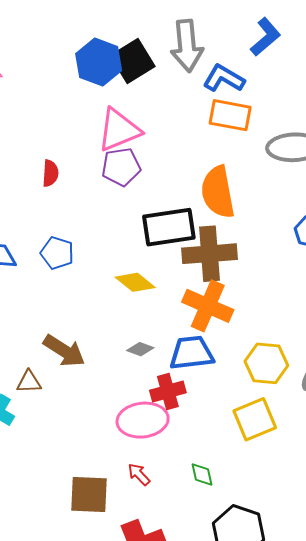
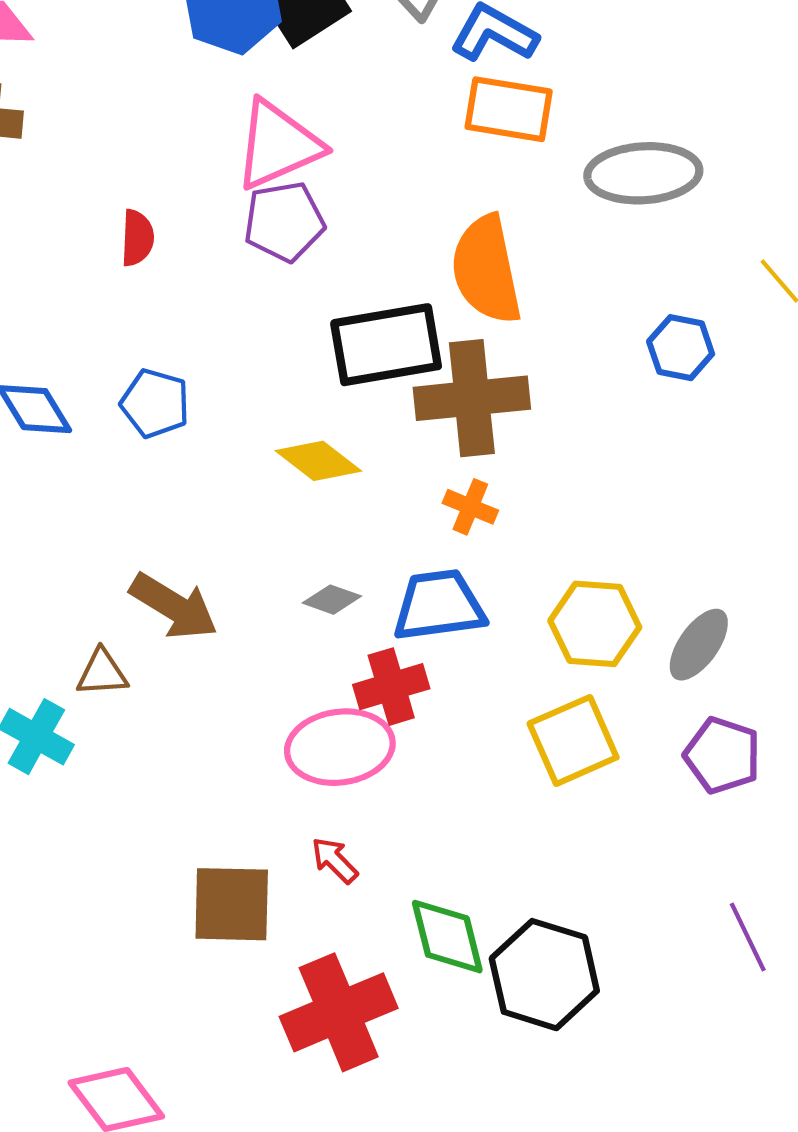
orange cross: (208, 306) -> (470, 507), size x0.5
green diamond: (202, 475) -> (447, 937), moved, size x1.6

